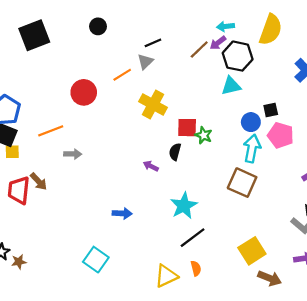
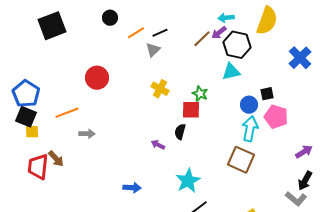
orange line: (122, 75) -> (136, 33), moved
yellow cross: (153, 104) -> (160, 89), size x0.7
green star: (204, 135) -> (200, 94), moved

